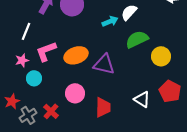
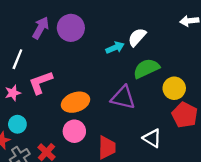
orange ellipse: (76, 55) -> (75, 102), moved
purple triangle: (104, 64) -> (123, 98), moved
cyan circle: (34, 78) -> (17, 124), moved
red pentagon: (170, 91) -> (185, 115), moved

